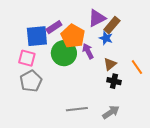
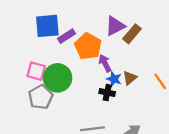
blue square: (37, 36) -> (47, 26), moved
blue star: (106, 38) -> (114, 79), moved
green circle: (64, 53) -> (58, 78), moved
black cross: (114, 81) -> (107, 93), moved

